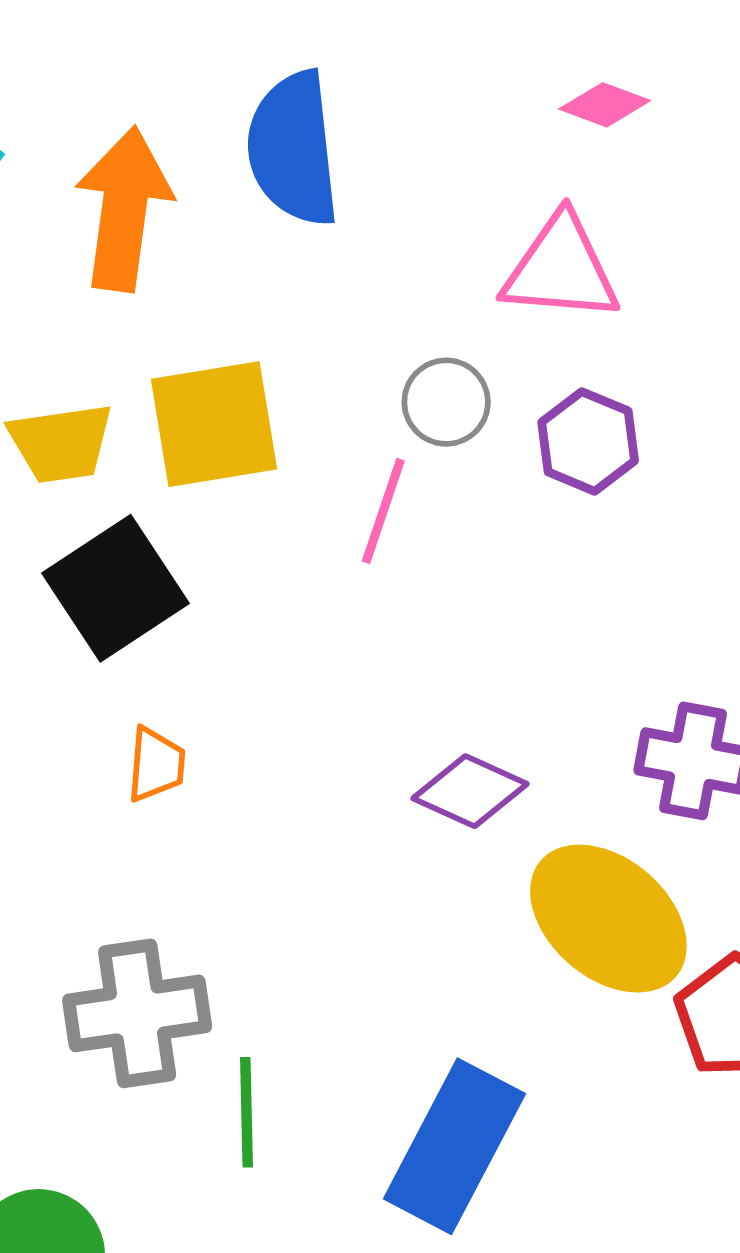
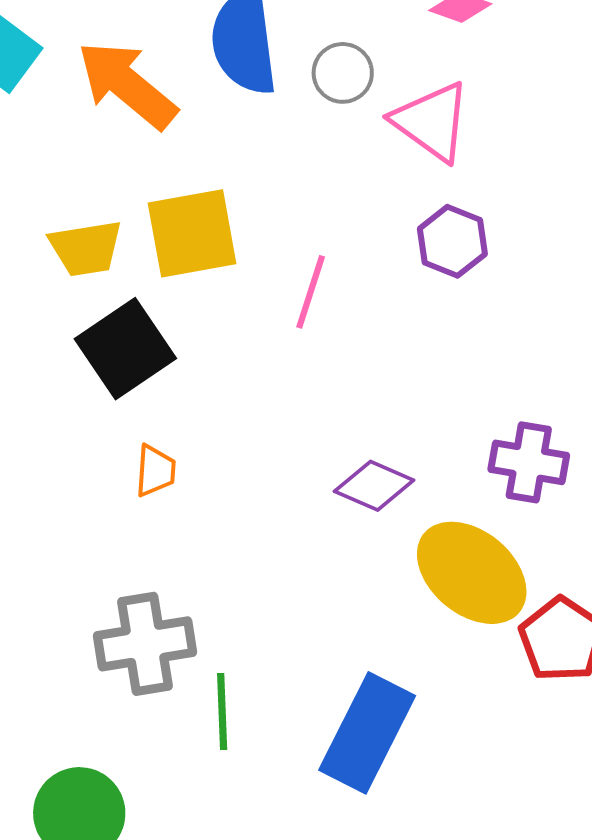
orange arrow: (124, 209) -> (127, 85), turned -57
pink triangle: (561, 269) -> (432, 122), turned 32
gray circle: (446, 402) -> (343, 73), moved

